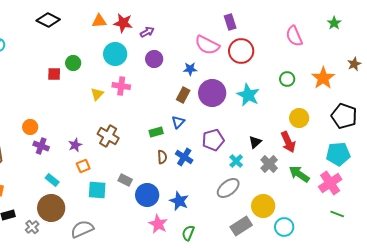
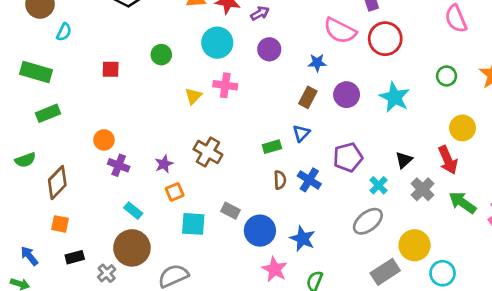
red square: (54, 74) -> (111, 69), moved
purple circle: (212, 93) -> (347, 95), size x0.7

